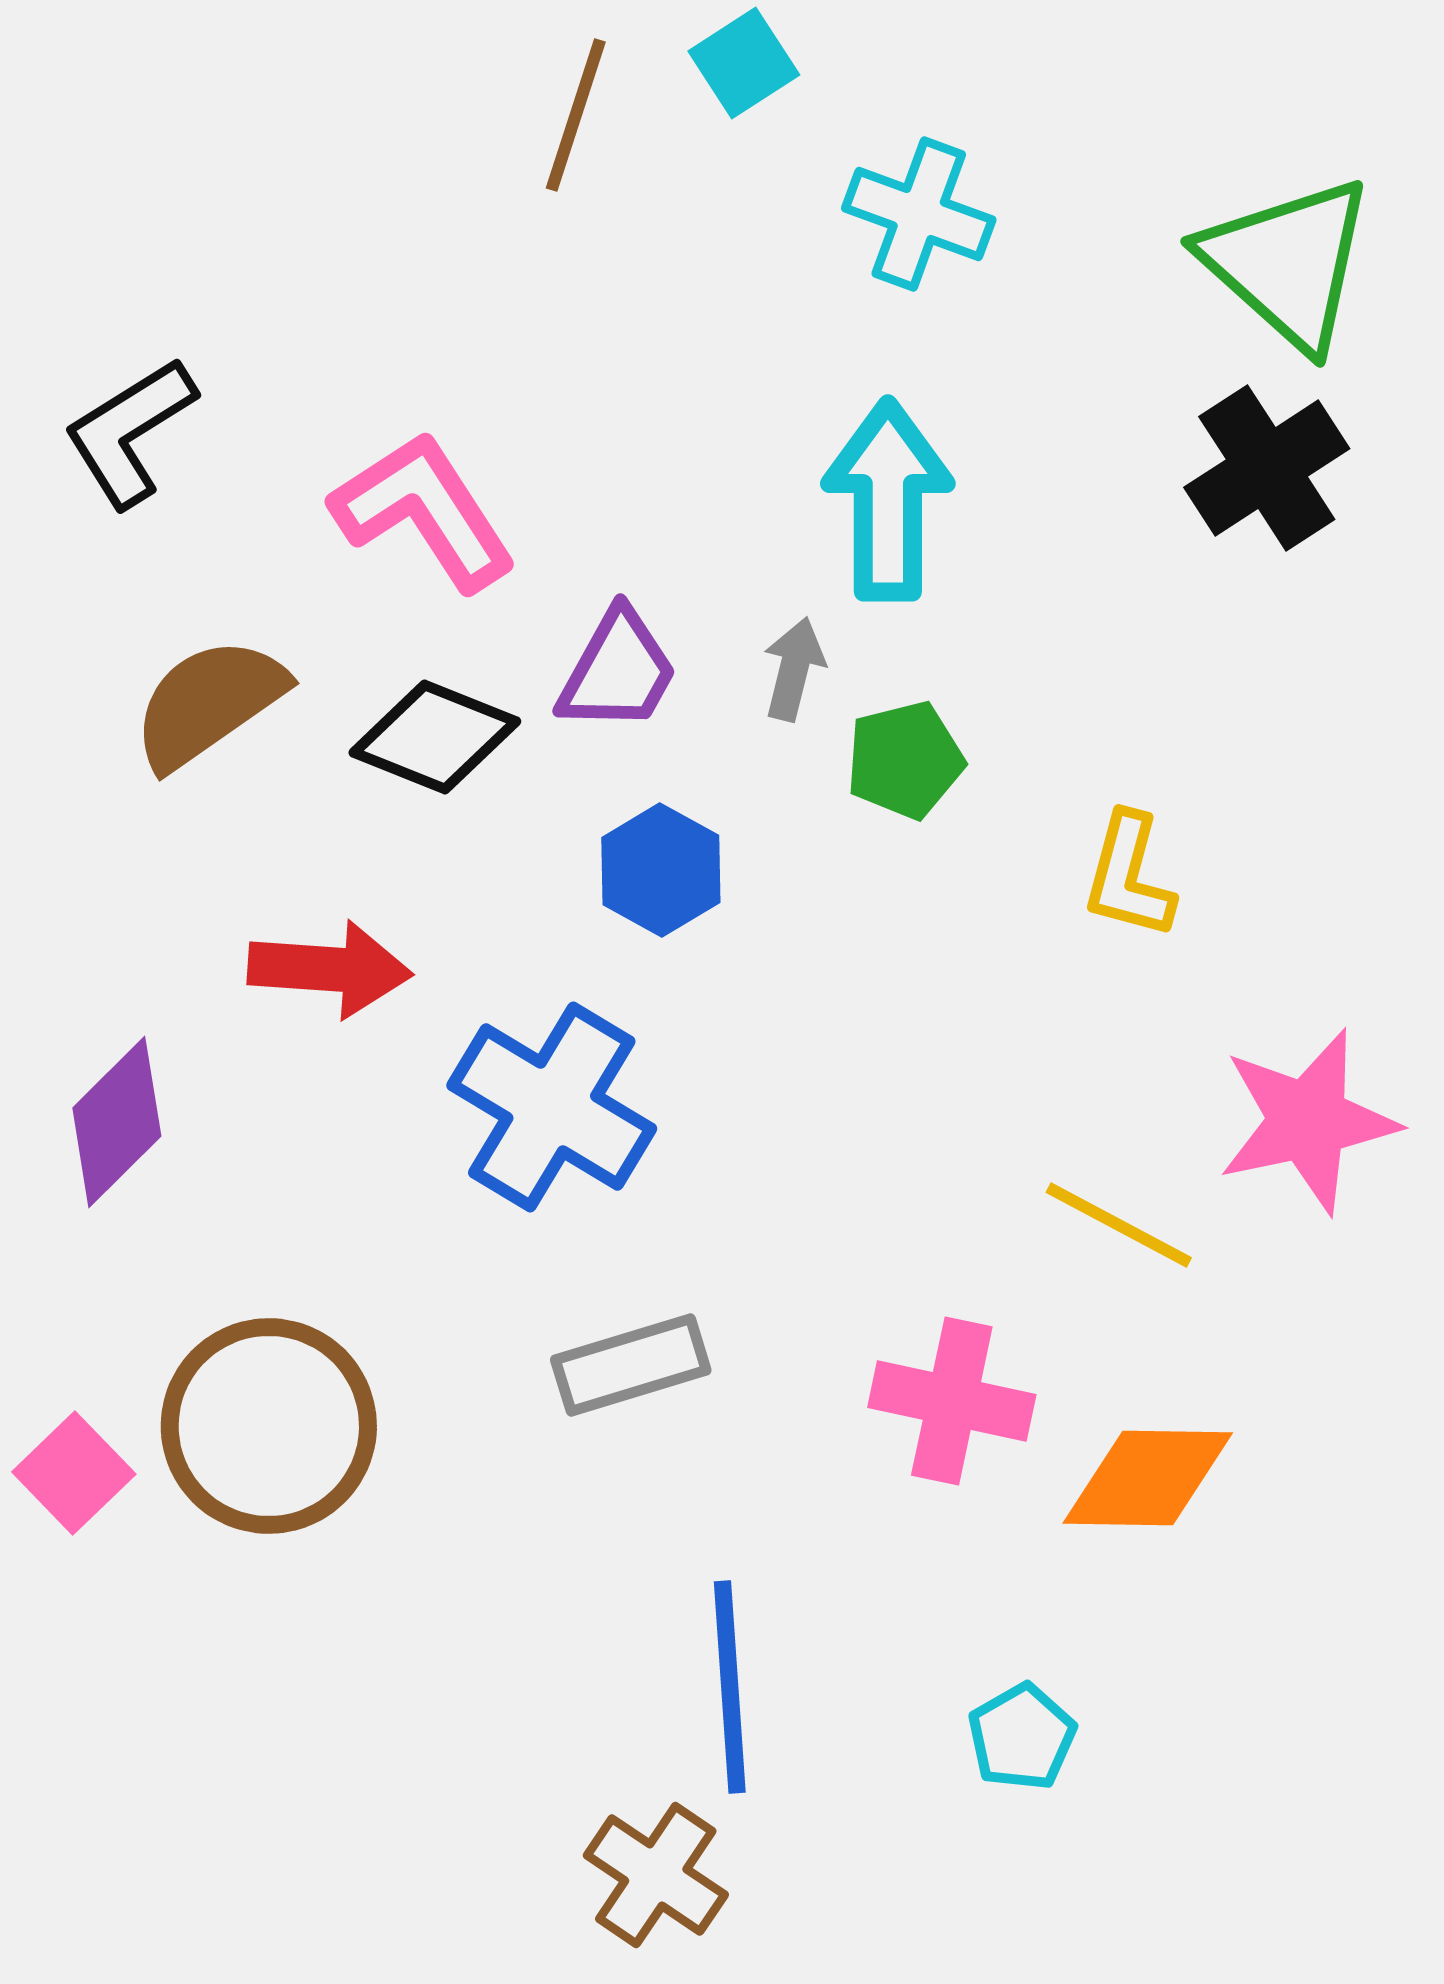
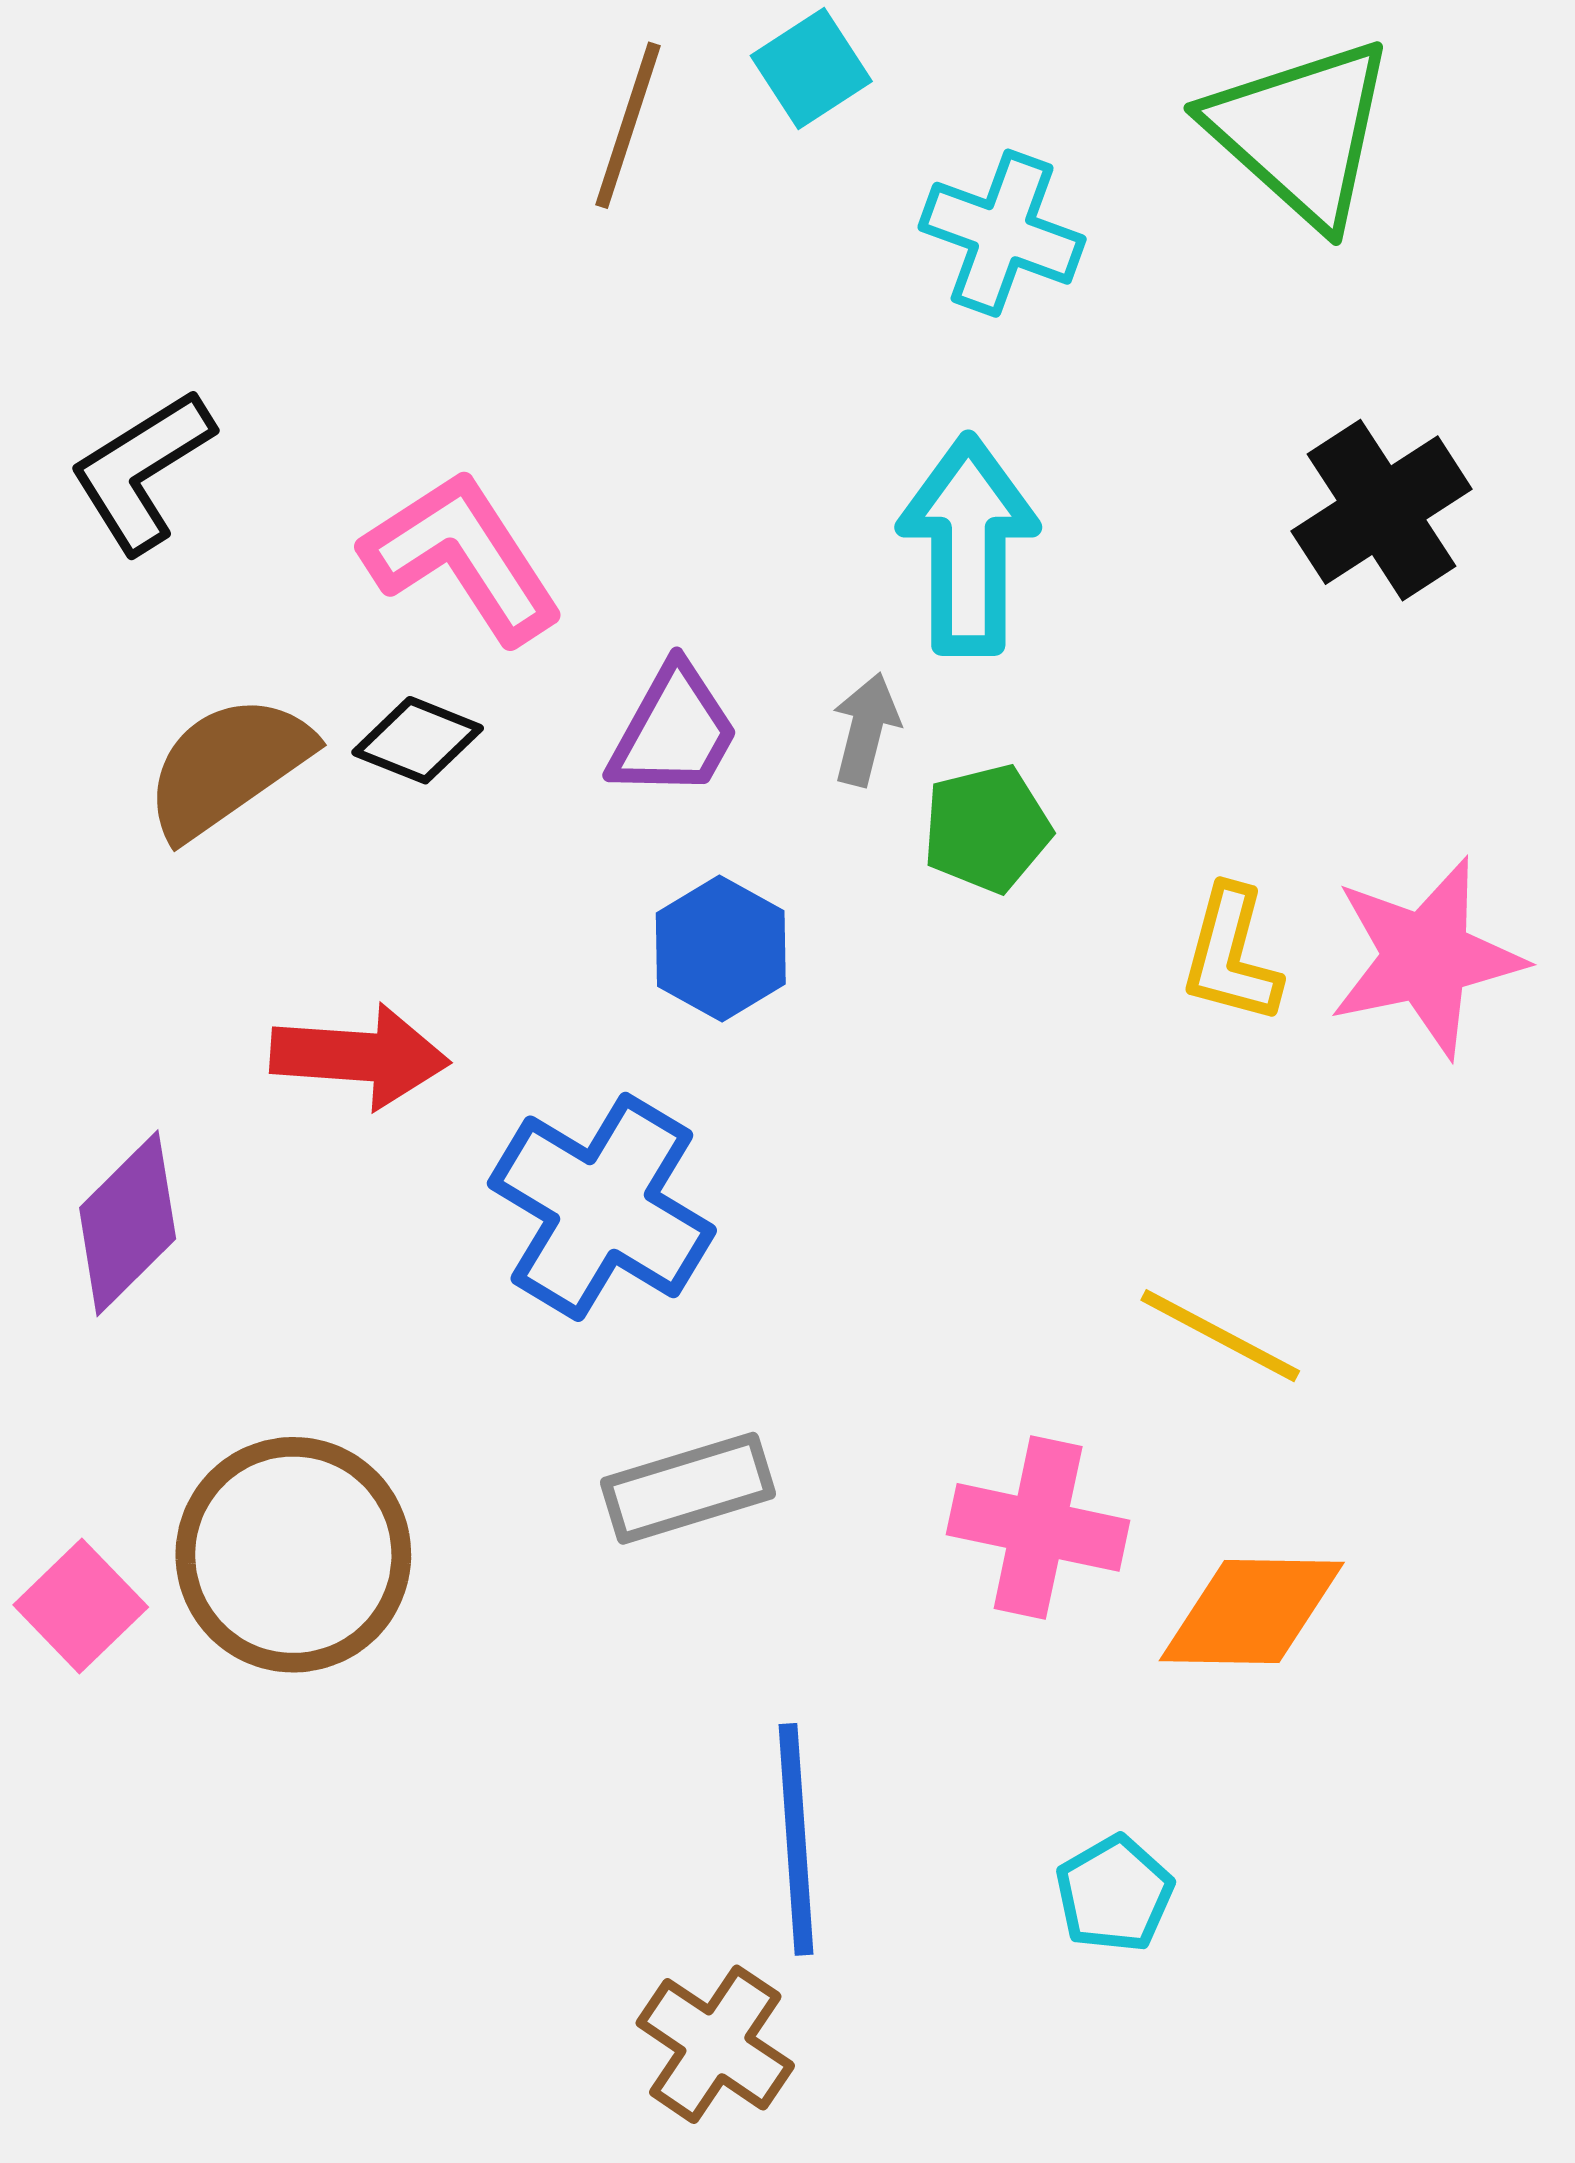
green triangle: (1288, 263) -> (1301, 132), moved
black diamond: (435, 737) -> (418, 740), moved, size x0.7
pink star: (1308, 1121) -> (1426, 957), moved

